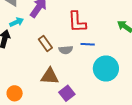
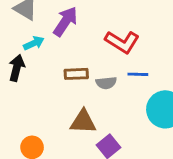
red L-shape: (77, 22) -> (122, 42), turned -55
brown rectangle: (45, 43) -> (76, 74), turned -56

